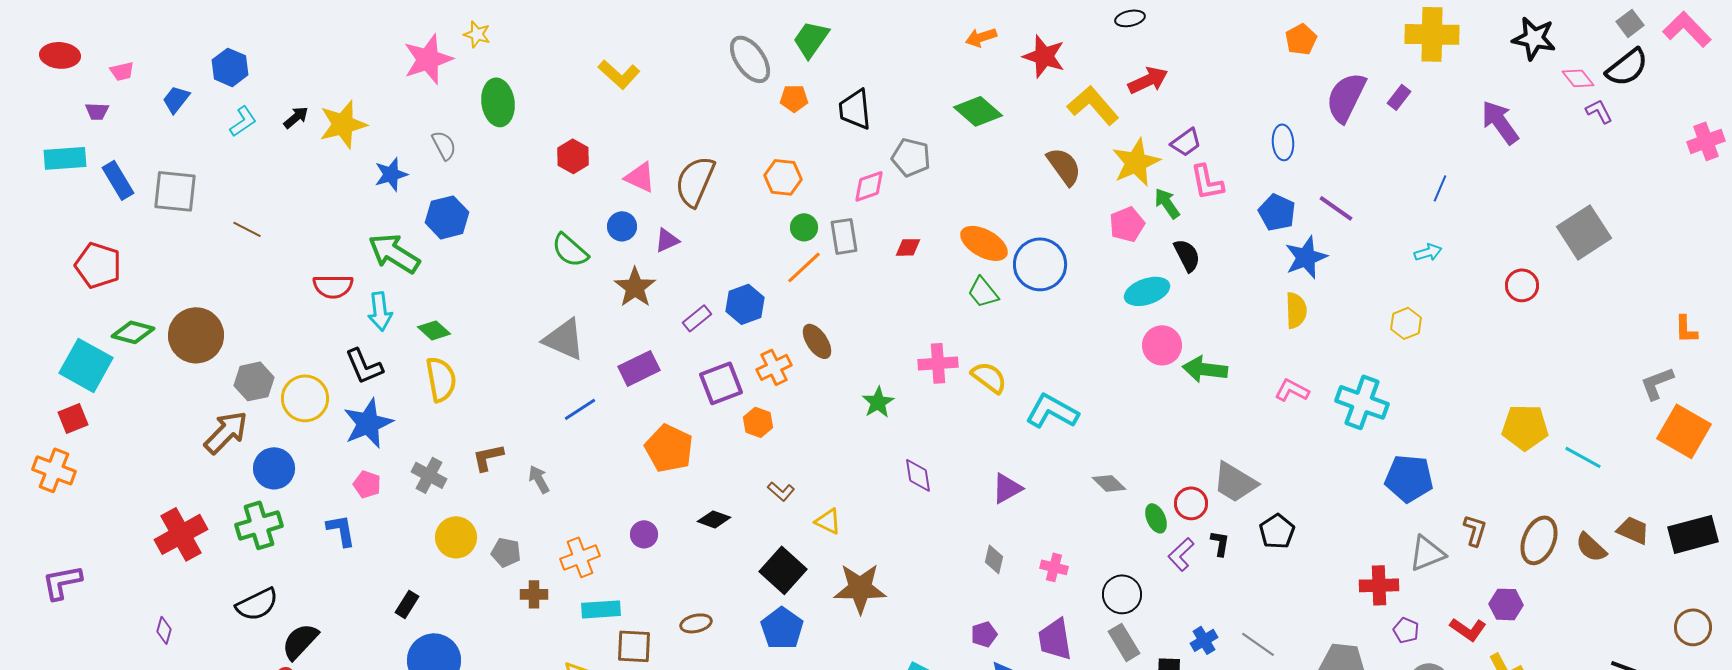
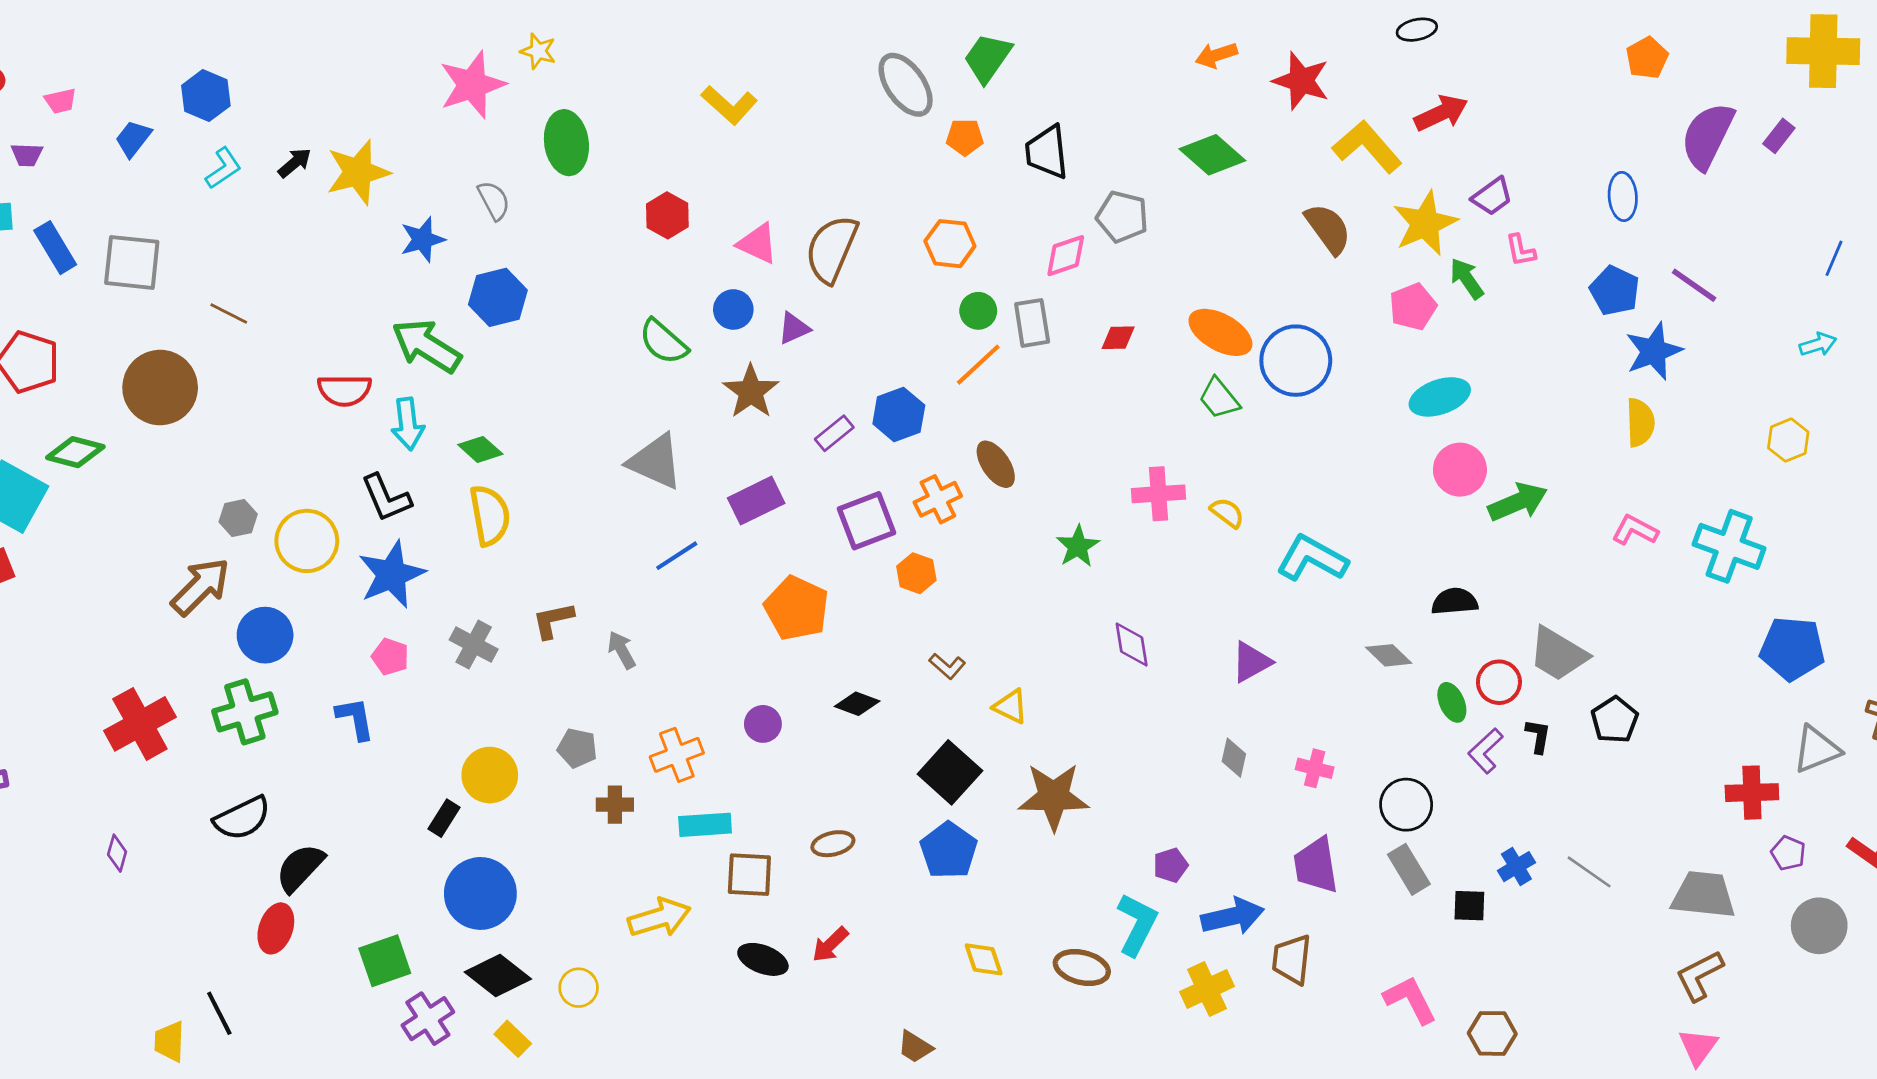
pink L-shape: (1207, 182) -> (1520, 250), size x0.7
black semicircle: (1187, 255) -> (1455, 601), moved, turned -68
brown circle: (196, 335) -> (160, 388), moved
green arrow: (1205, 369) -> (1518, 502), turned 150
yellow semicircle: (989, 377) -> (1227, 513), size x0.7
gray hexagon: (254, 381) -> (238, 518), size x0.7
yellow circle: (456, 537) -> (490, 775), moved
purple pentagon: (984, 634) -> (1171, 865), moved

